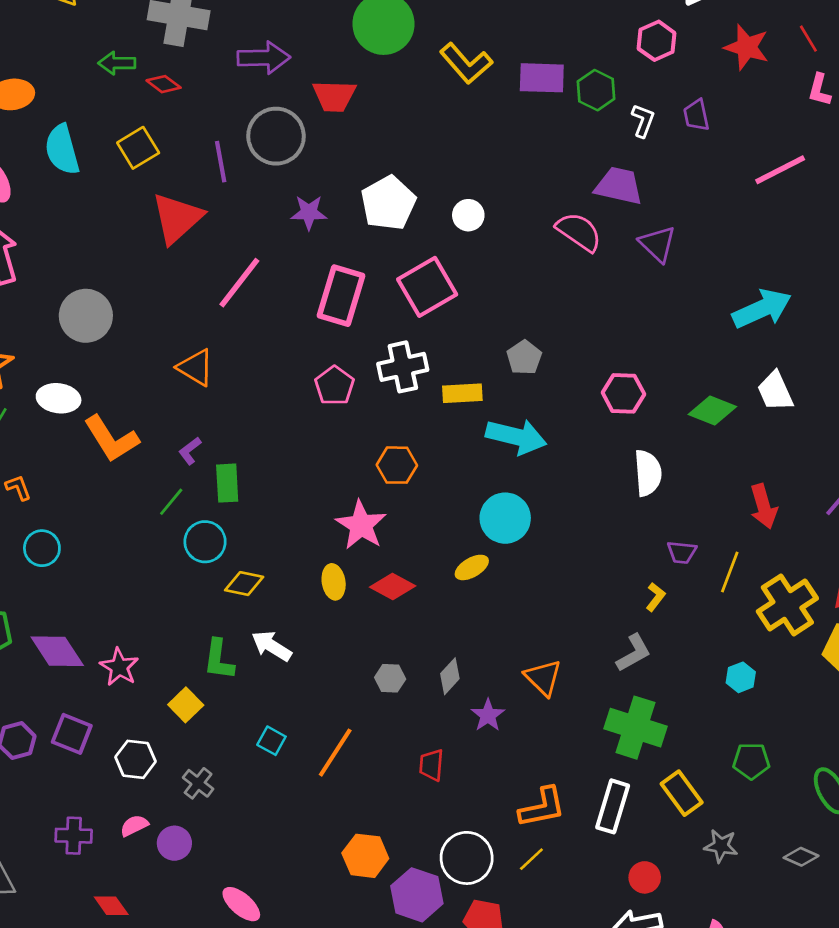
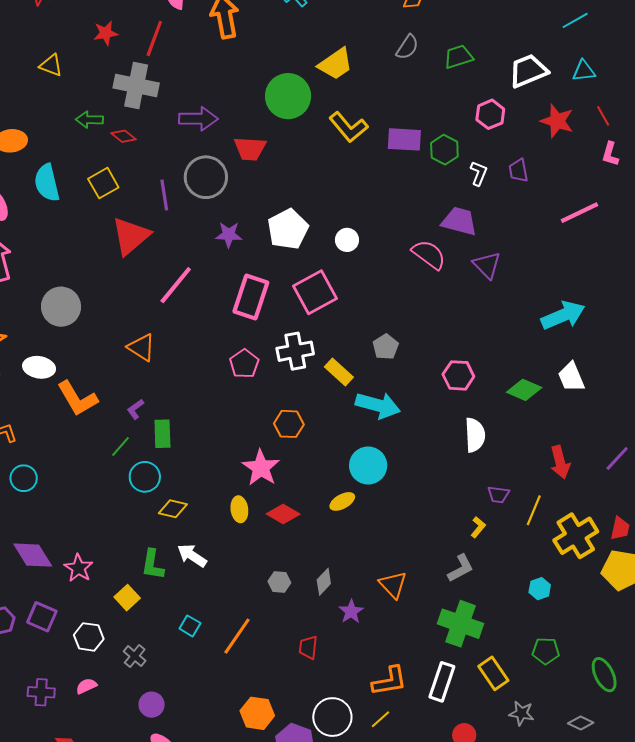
yellow rectangle: (462, 393) -> (339, 372), turned 44
purple circle: (174, 843) -> (152, 705), moved

